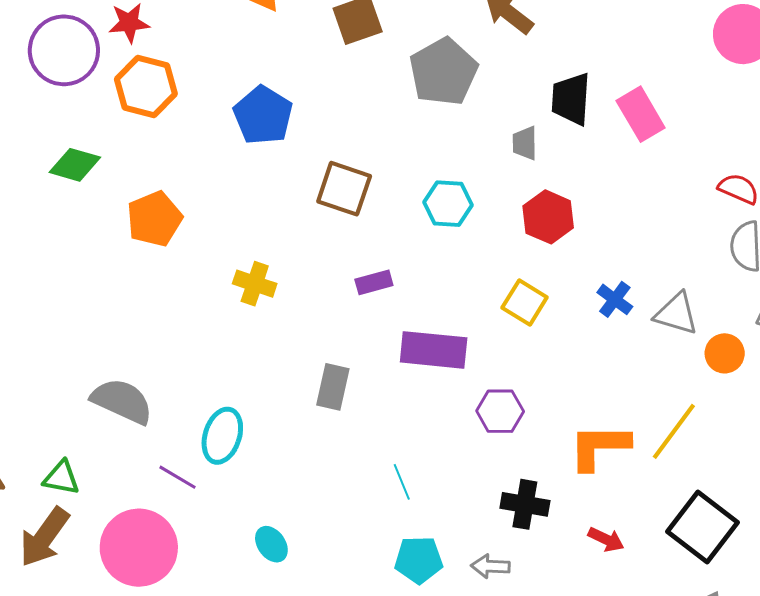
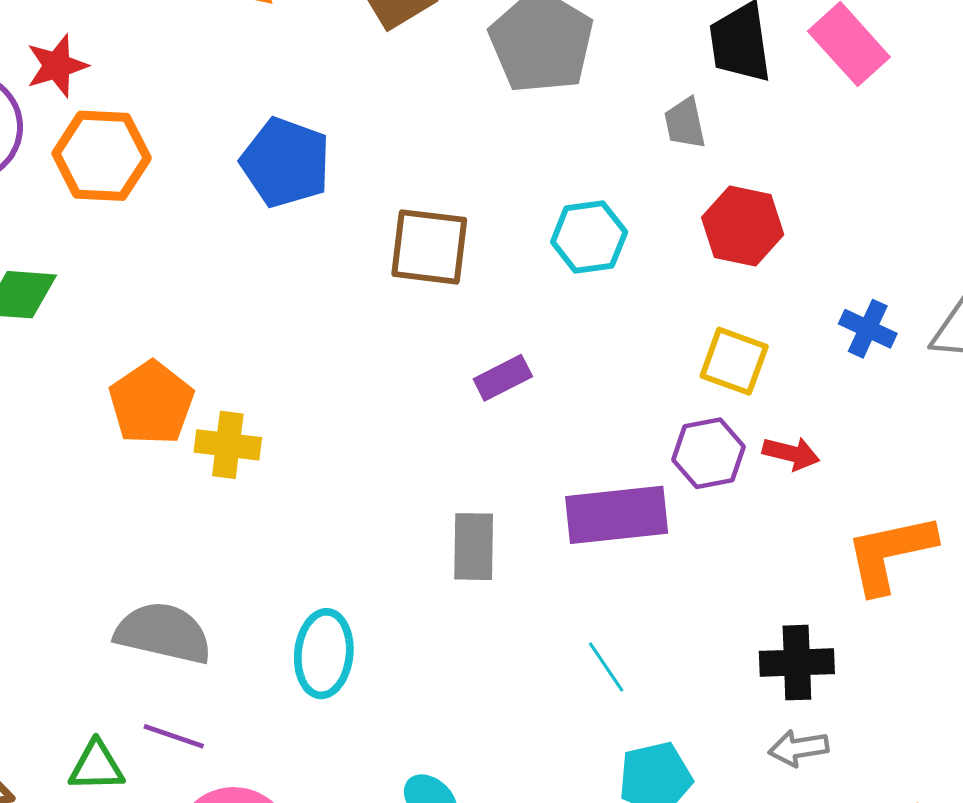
orange pentagon: (154, 219) -> (151, 403), moved
yellow cross: (255, 284) -> (228, 445), moved
purple rectangle: (434, 350) -> (617, 515), moved
purple hexagon: (500, 411) -> (709, 453), moved
purple line: (177, 477) -> (174, 736), moved
red arrow: (606, 539) -> (791, 453), moved
gray arrow: (490, 566) -> (798, 748), moved

